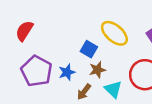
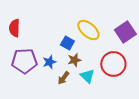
red semicircle: (24, 31) -> (14, 28), turned -30
purple pentagon: (37, 71) -> (24, 61), turned -30

